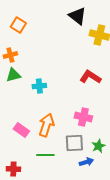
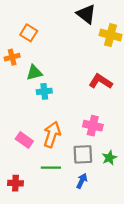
orange square: (18, 25) -> (29, 33), moved
green triangle: (13, 75) -> (34, 73), moved
blue arrow: (86, 162) -> (82, 181), moved, turned -48

